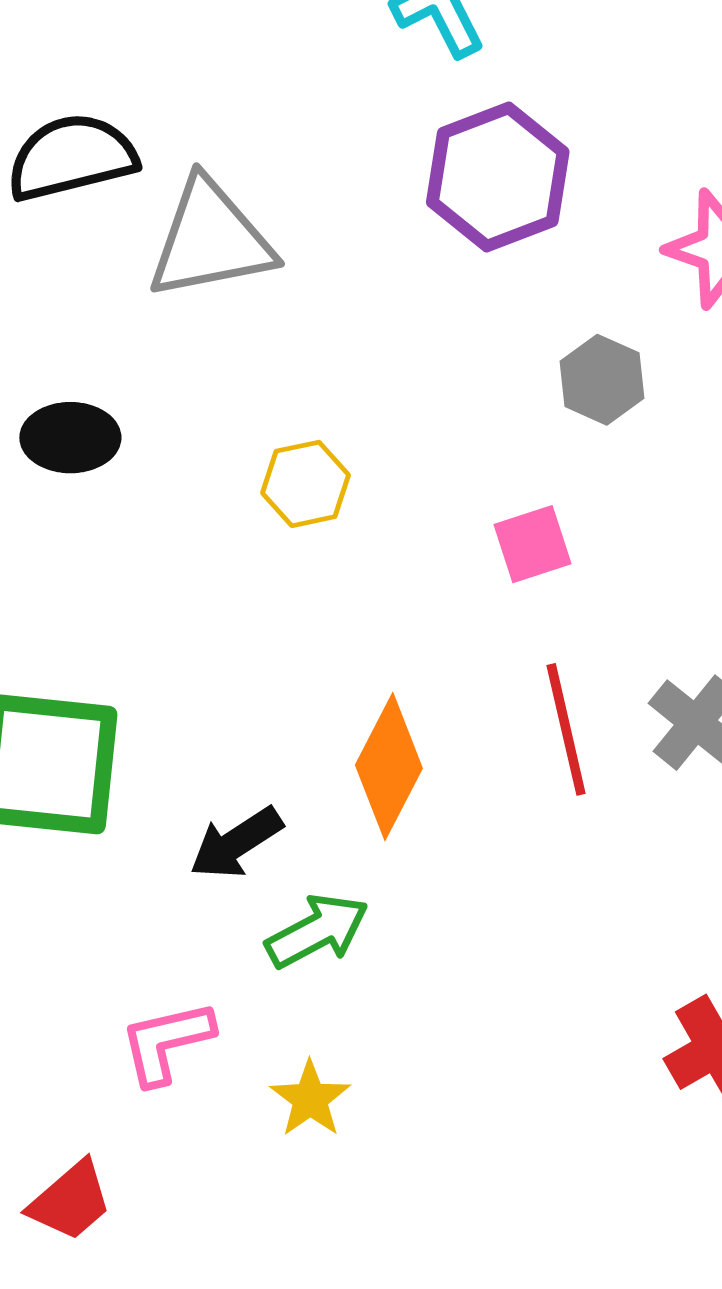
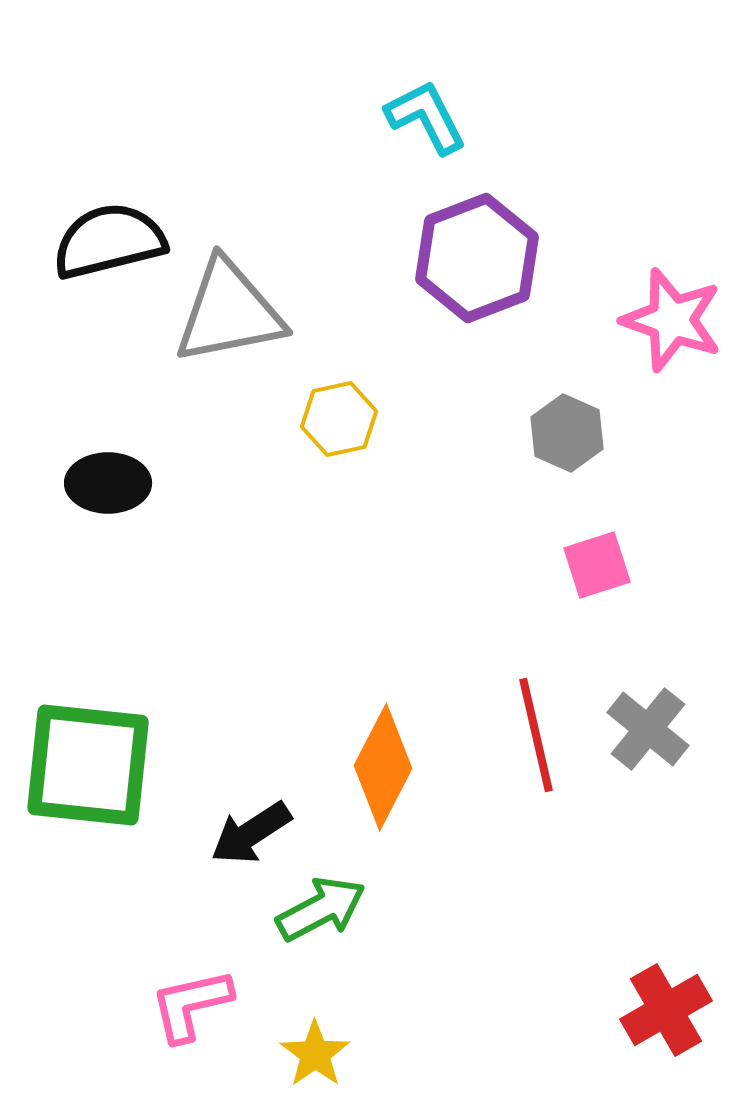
yellow hexagon: (306, 484) -> (339, 419), moved
pink square: (533, 544) -> (597, 565), moved

